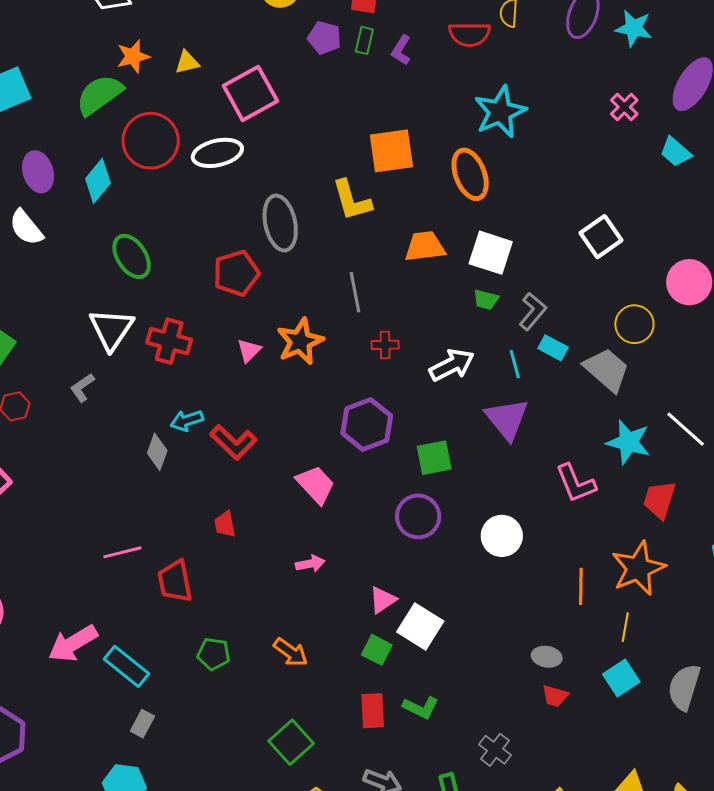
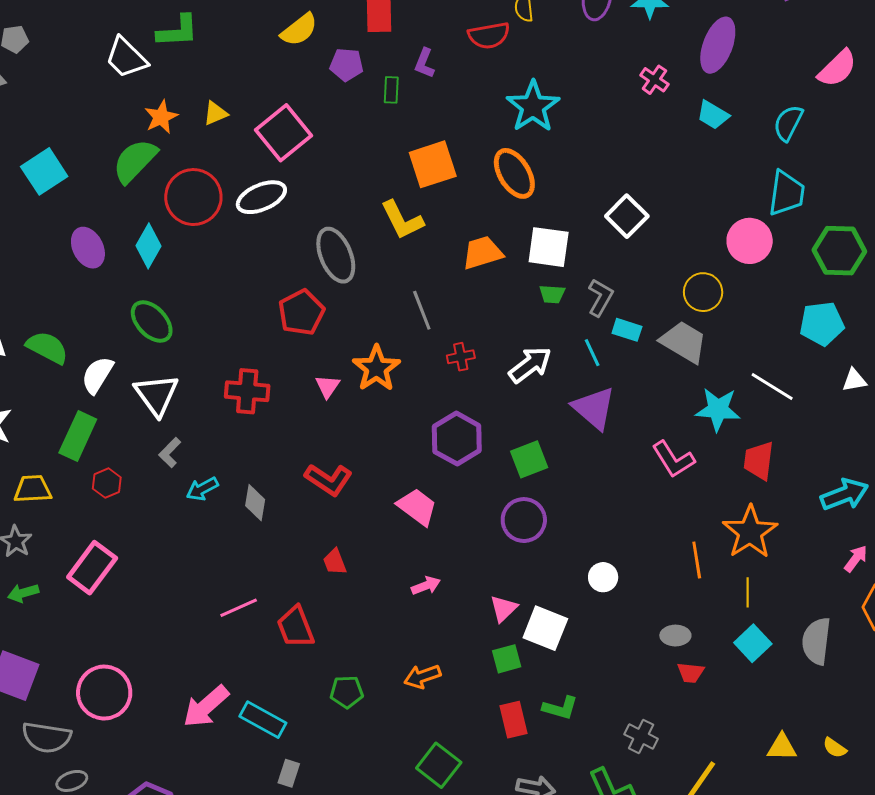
green rectangle: (364, 40) -> (391, 90), moved
white semicircle: (26, 228) -> (97, 375), moved, turned 81
white square: (601, 237) -> (627, 216), moved
green ellipse: (132, 256) -> (152, 322), moved
white triangle: (111, 329) -> (156, 395), moved
cyan arrow: (187, 420) -> (202, 489), moved
white circle: (502, 536) -> (603, 577), moved, size x0.7
green square: (377, 650) -> (507, 659), turned -32
orange arrow: (291, 652) -> (422, 677), turned 135

